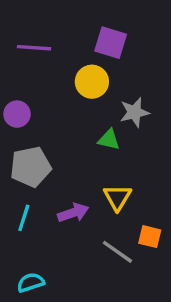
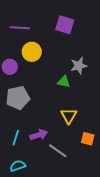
yellow circle: (92, 82) -> (32, 52), moved
purple arrow: (73, 213) -> (39, 135), moved
cyan line: (24, 218) -> (16, 138), moved
gray line: (117, 252) -> (58, 151), moved

